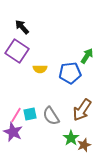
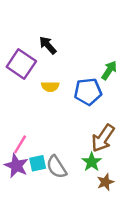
black arrow: (22, 27) -> (48, 45), moved
cyan square: (30, 114) -> (38, 163), moved
gray semicircle: (51, 116) -> (56, 167), moved
green star: (71, 138) -> (92, 162), moved

